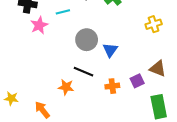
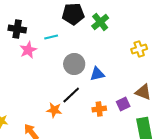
blue triangle: (110, 50) -> (97, 74), turned 42
black line: (83, 72) -> (71, 95), turned -66

